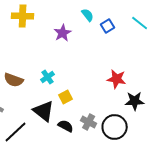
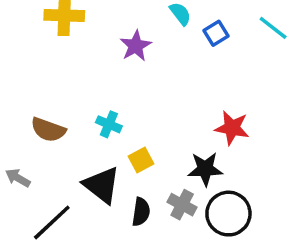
cyan cross: (48, 77) -> (109, 124), turned -32
black star: (135, 101) -> (205, 169), moved
black semicircle: (66, 126) -> (141, 212), turned 70

